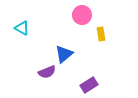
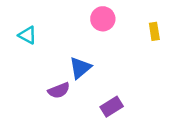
yellow rectangle: (101, 34) -> (154, 31), moved

